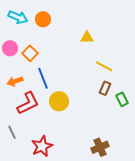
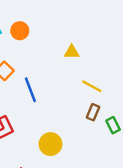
blue line: (43, 78) -> (30, 90), moved
yellow circle: (59, 101) -> (50, 144), moved

